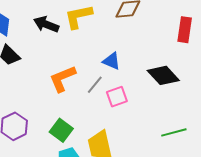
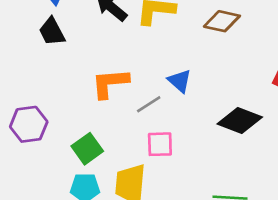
black diamond: (163, 75) -> (240, 120), turned -44
pink square: (117, 97) -> (160, 144), moved

